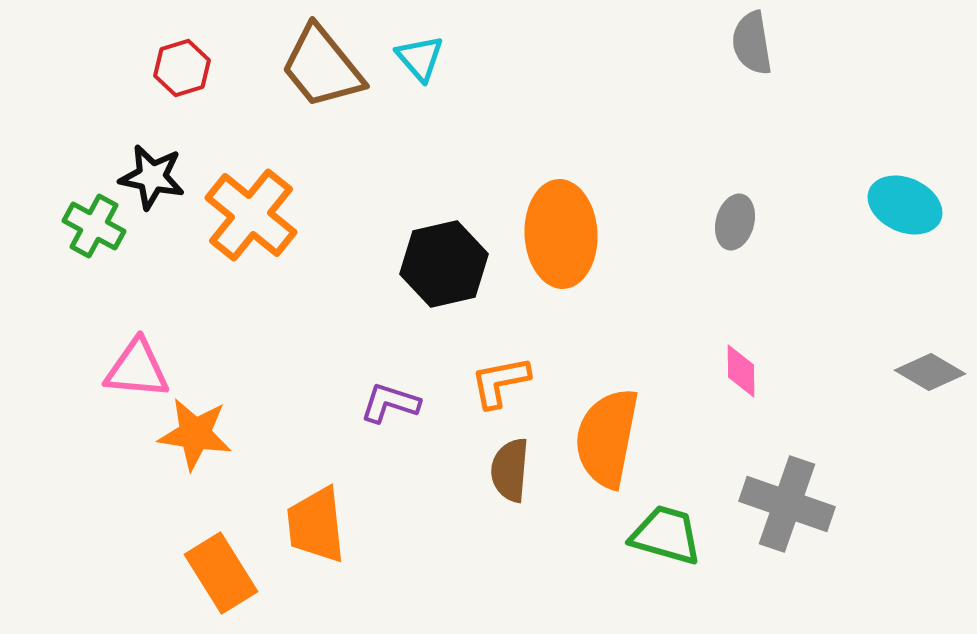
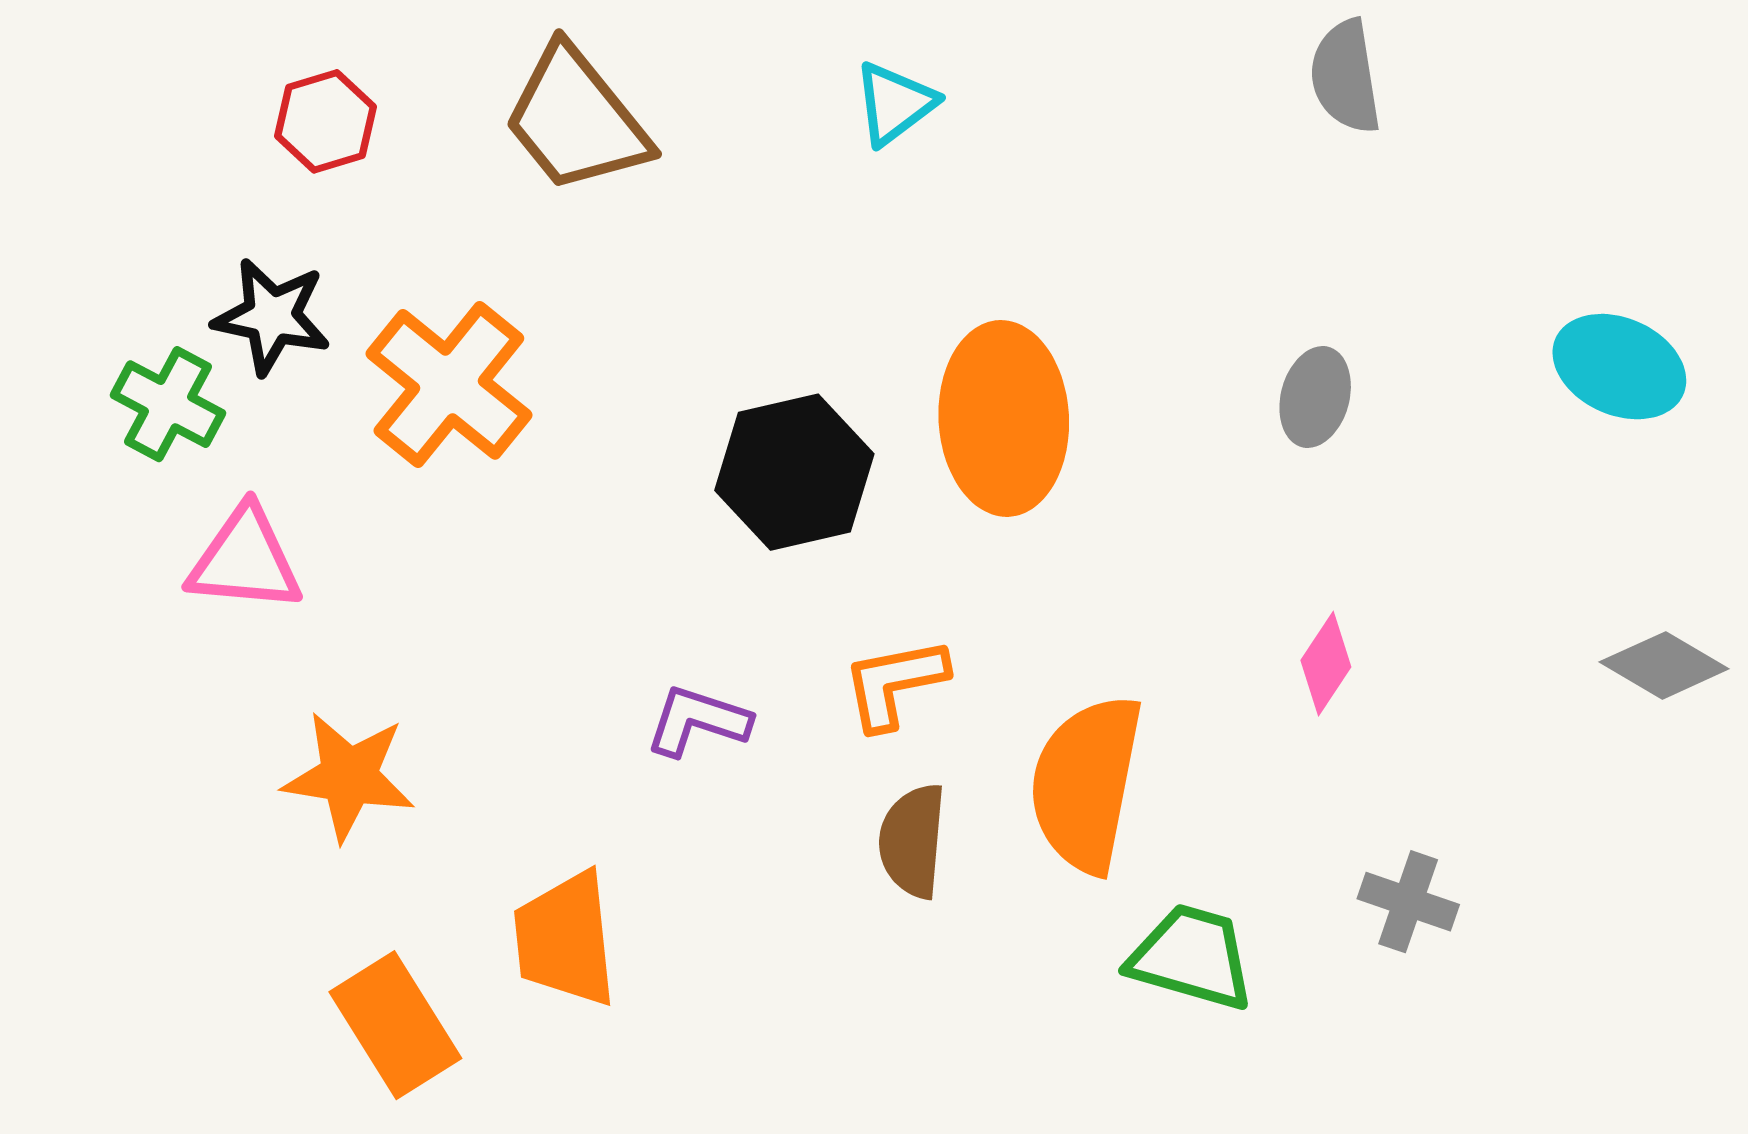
cyan triangle: (420, 58) -> (895, 103), moved, turned 34
pink triangle: (137, 369) -> (245, 560), moved
pink diamond: (741, 371) -> (1326, 664), turned 34
gray cross: (787, 504) -> (1408, 902), size x0.6

